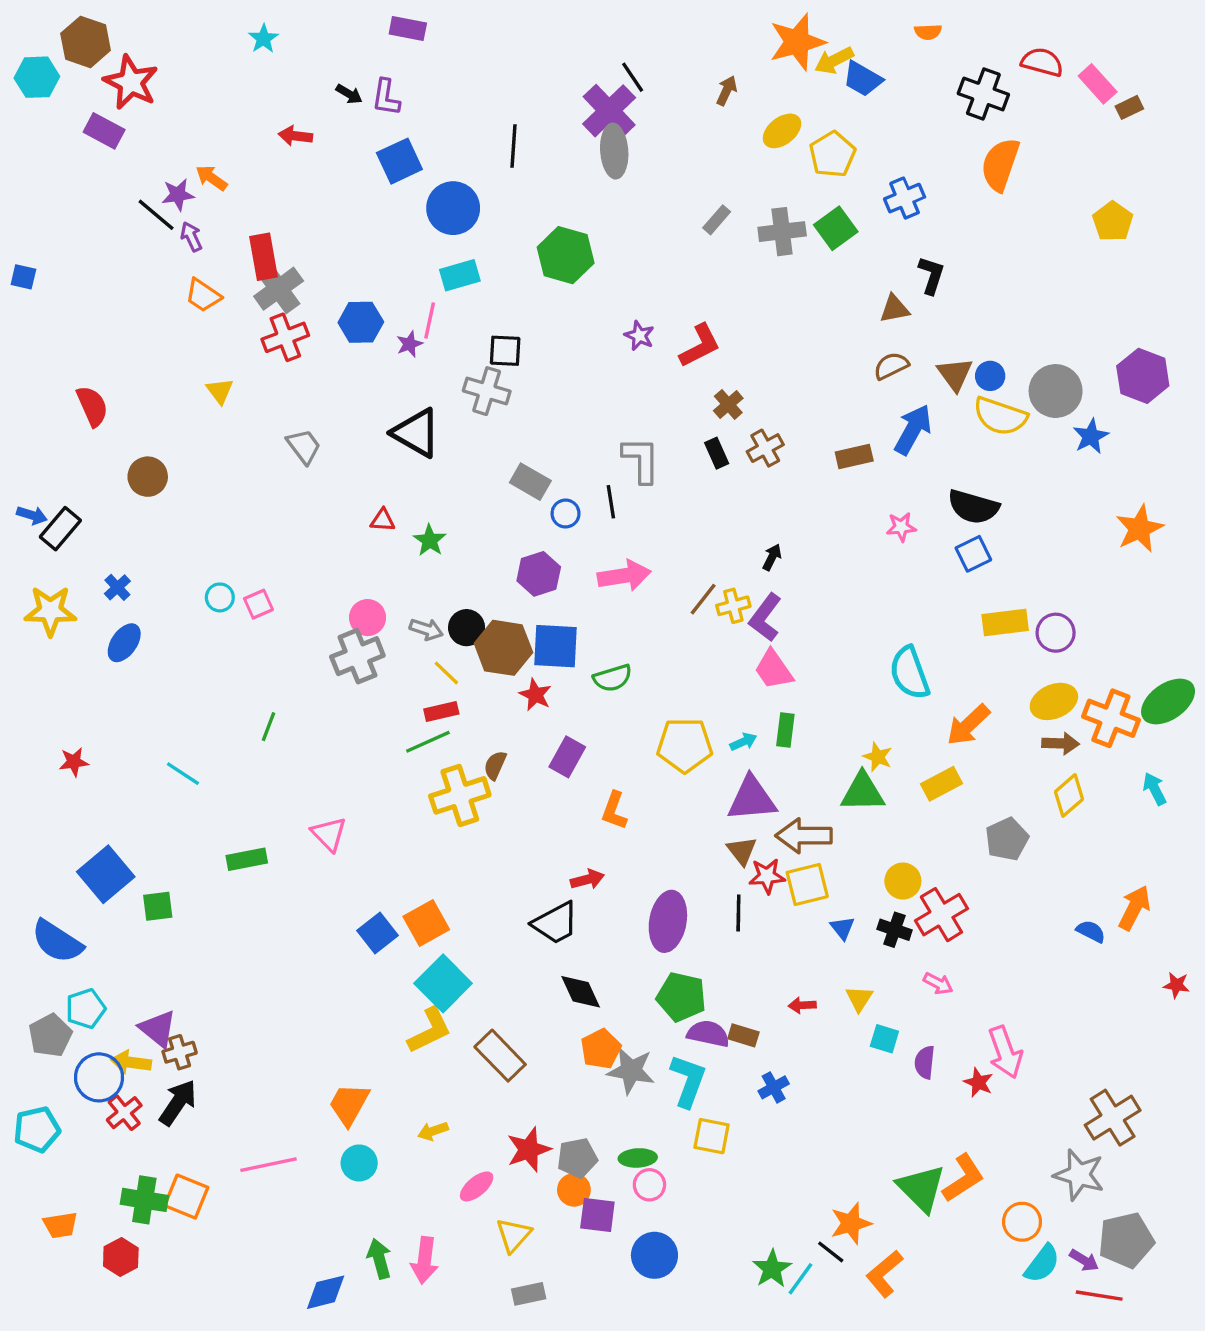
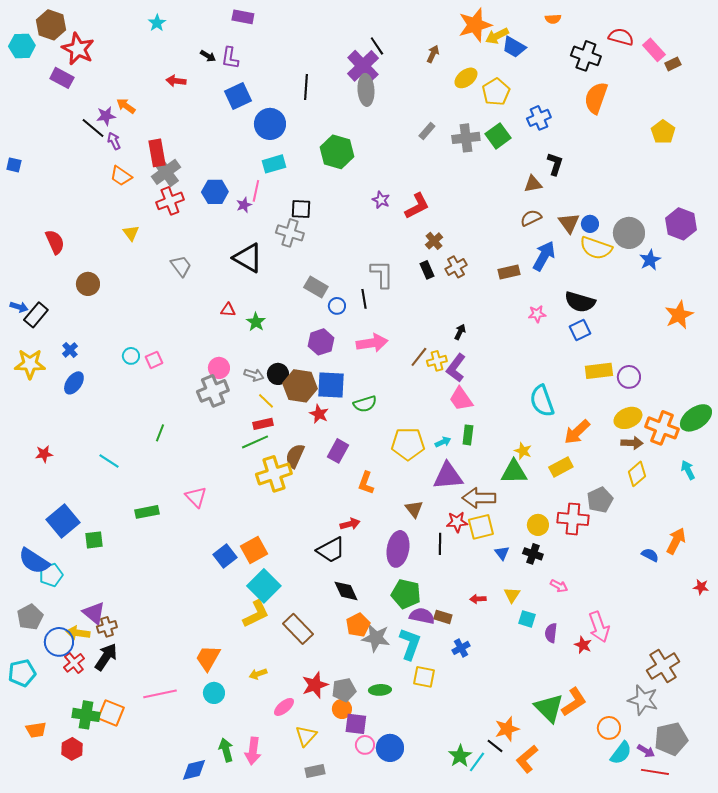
brown semicircle: (495, 765) -> (295, 456), size x1.4
brown triangle: (742, 851) -> (414, 509), moved
red cross: (941, 915) -> (573, 519), moved, turned 36
cyan pentagon: (86, 1009) -> (51, 575), moved
pink circle: (649, 1185) -> (365, 745), moved

